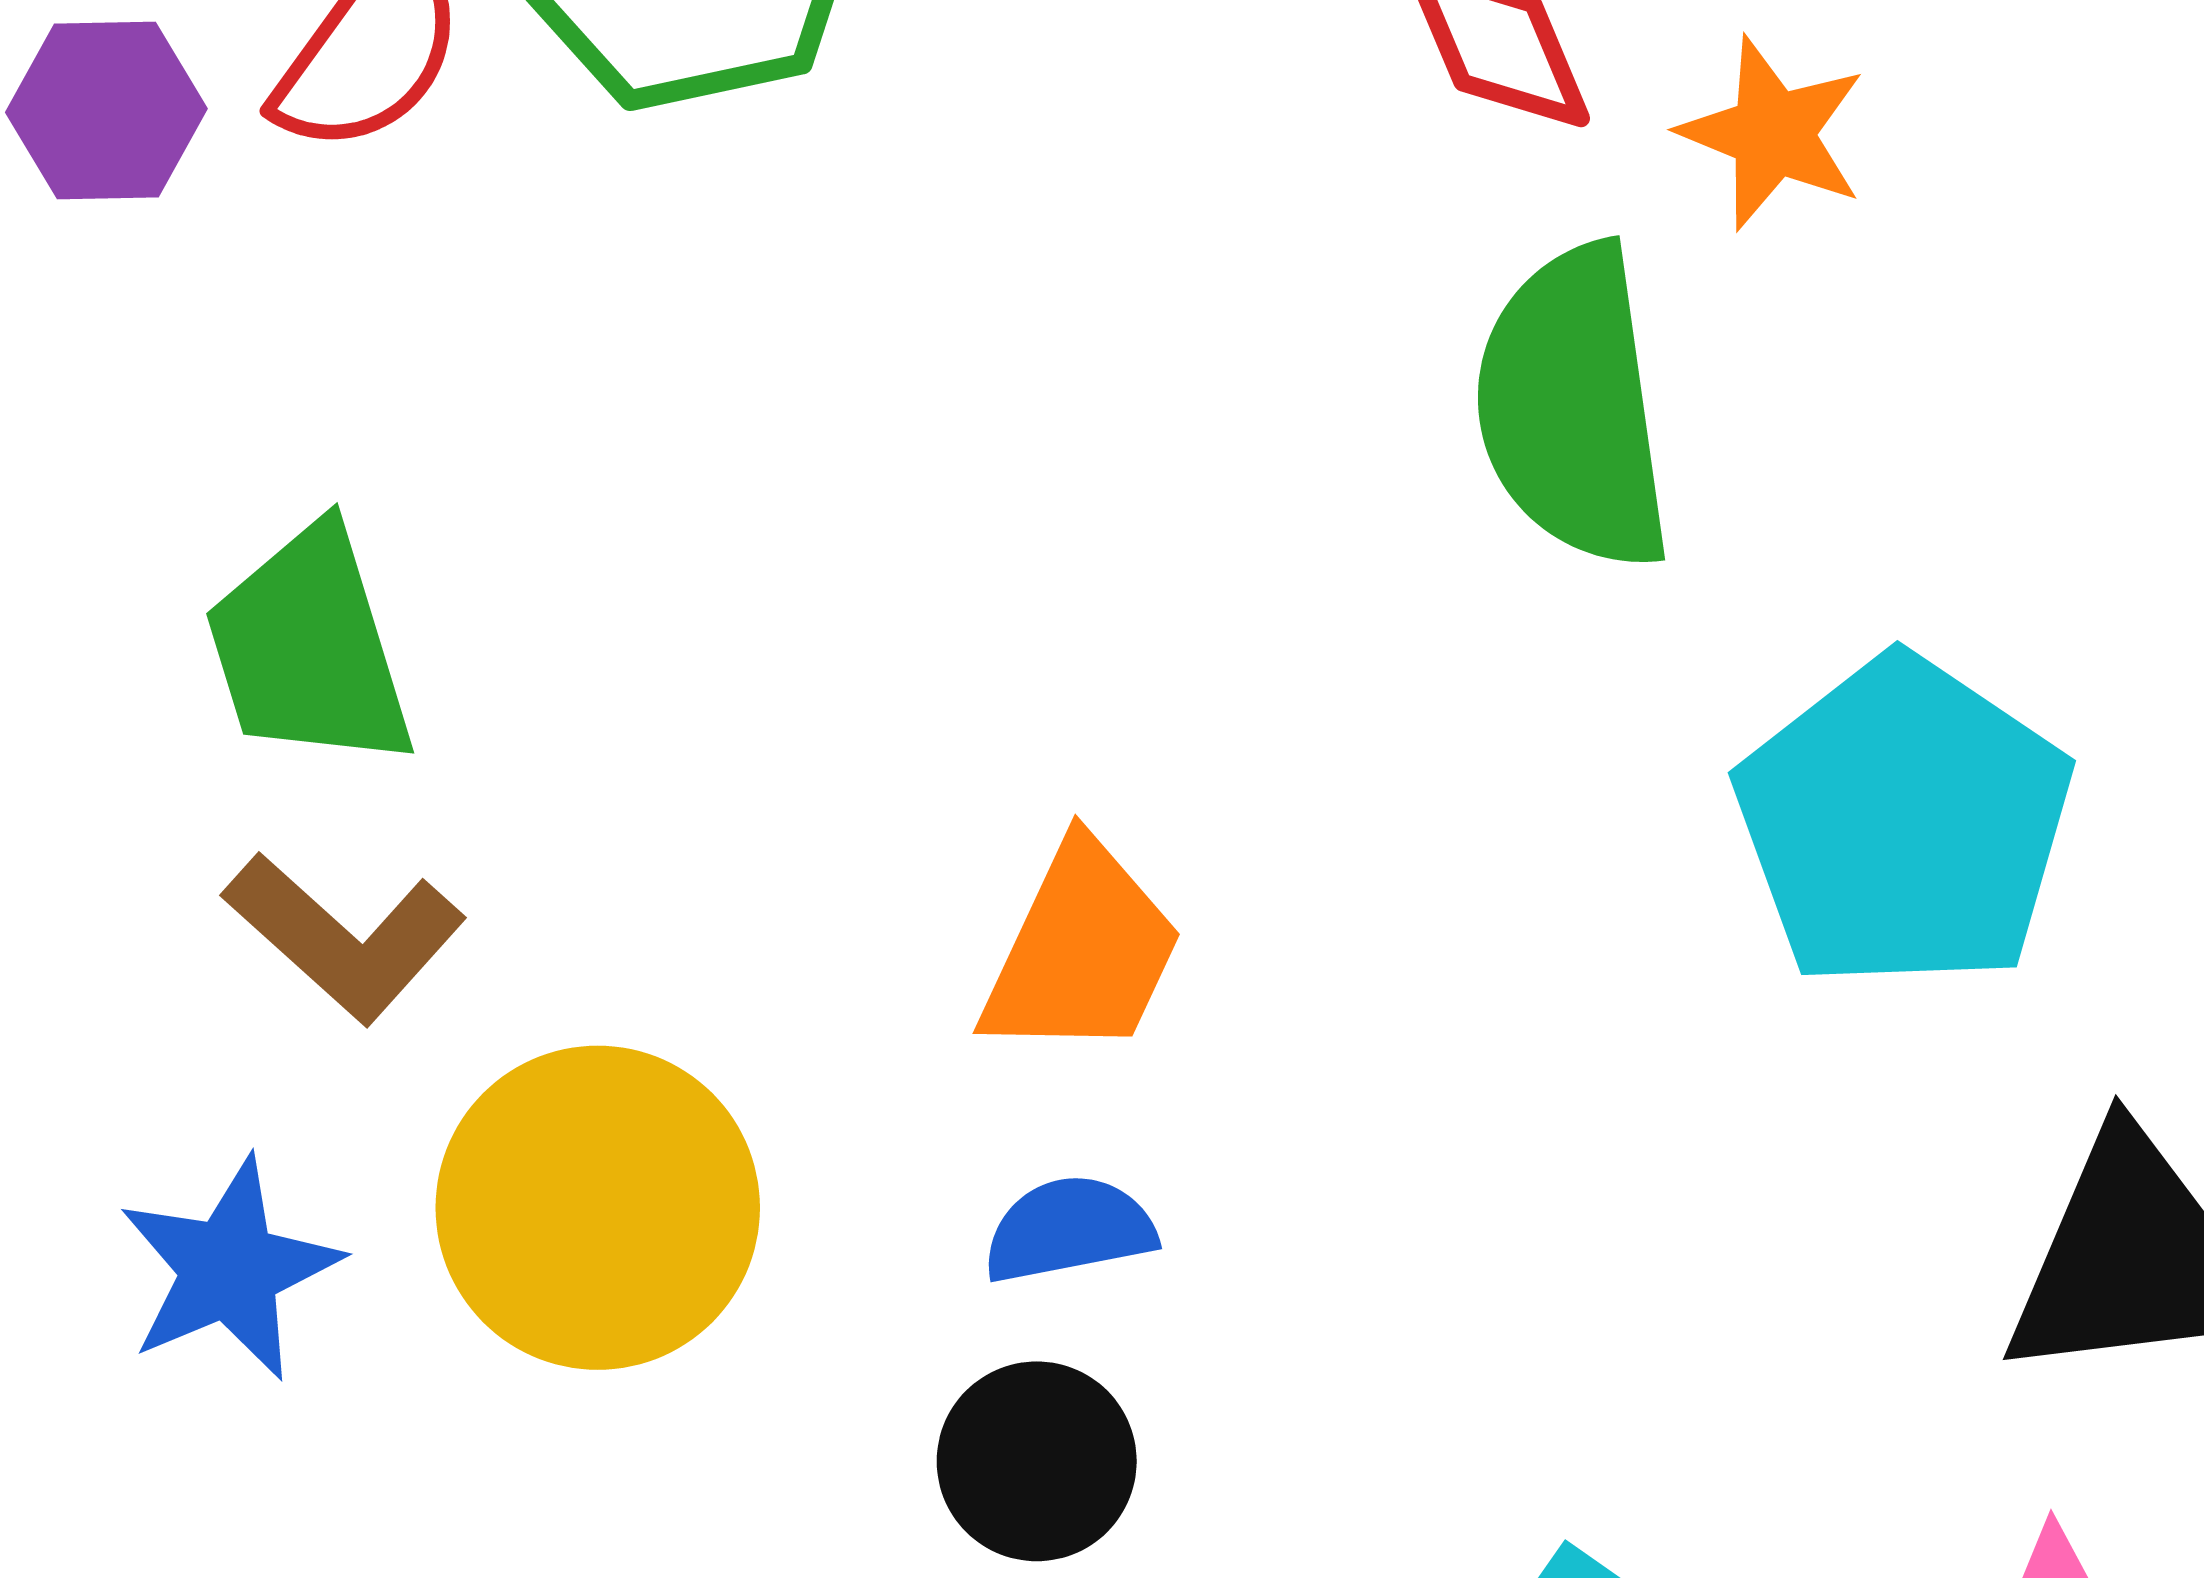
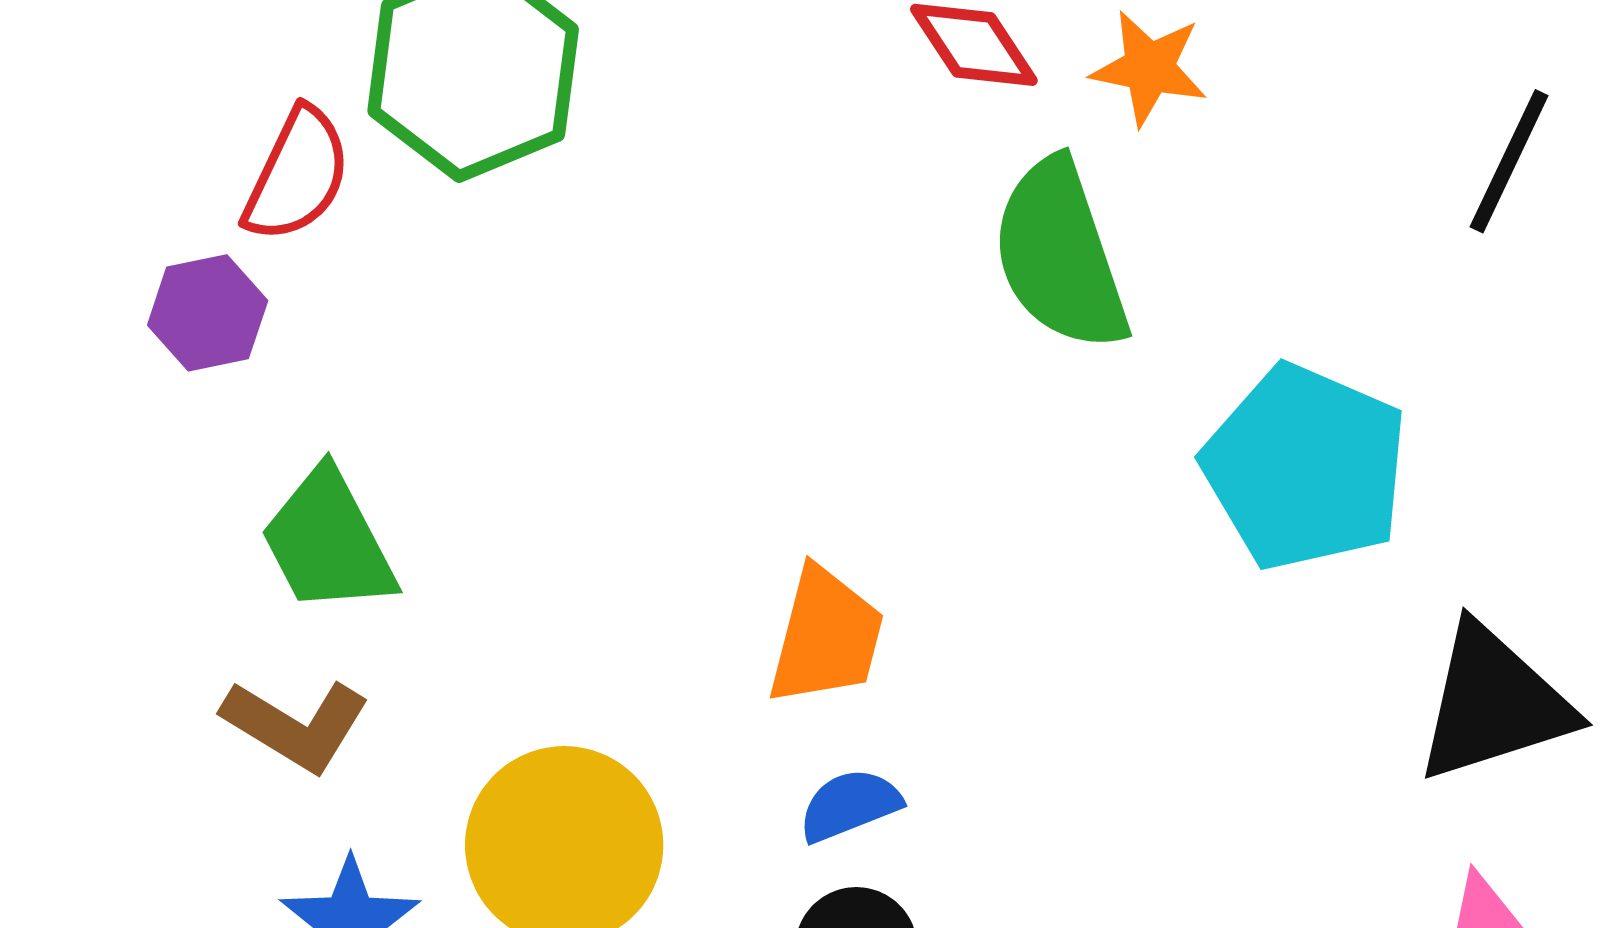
purple hexagon: (106, 110) -> (208, 313), moved
brown L-shape: (345, 937) -> (296, 725), moved

